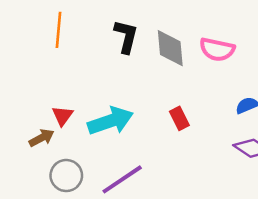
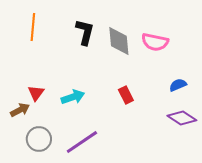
cyan arrow: (110, 121) -> (73, 97), size x0.7

